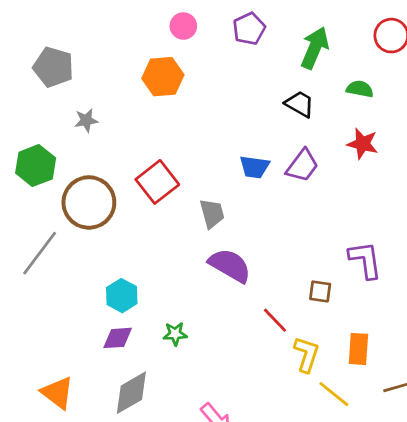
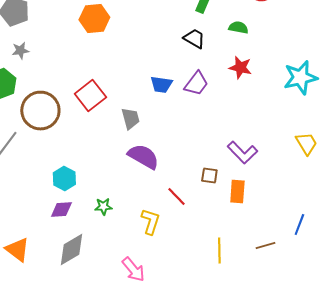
gray star: (86, 120) -> (20, 50), moved
purple L-shape: (365, 260) -> (242, 152), turned 144
orange rectangle: (358, 349) -> (237, 192), moved
yellow L-shape: (306, 354) -> (150, 222), moved
yellow line: (334, 394) -> (219, 250), turned 50

